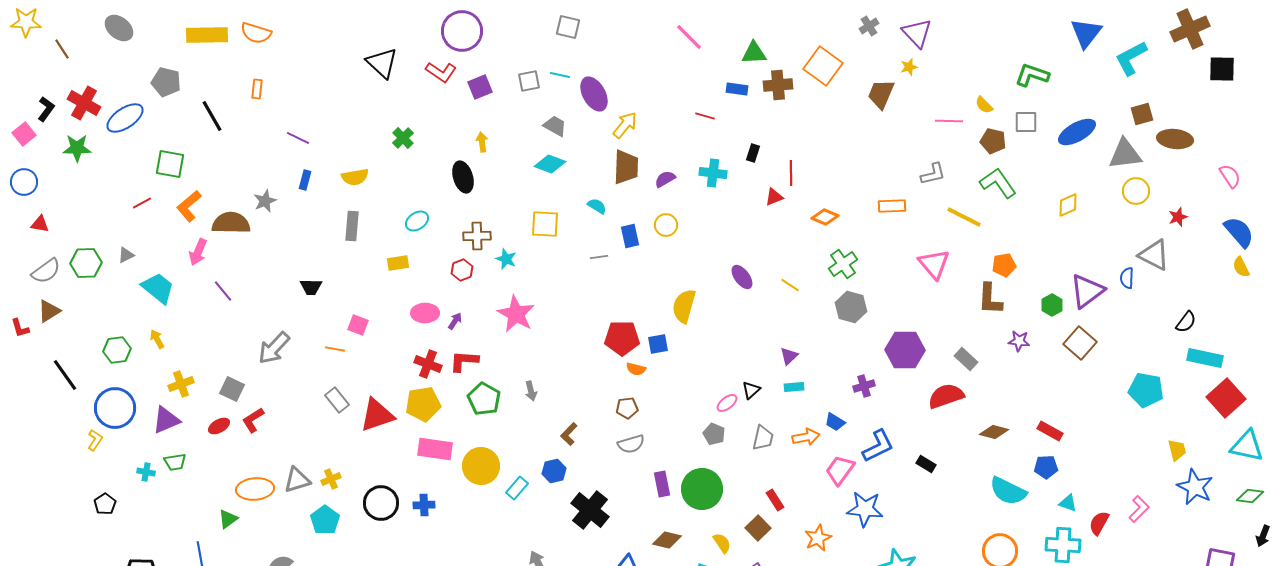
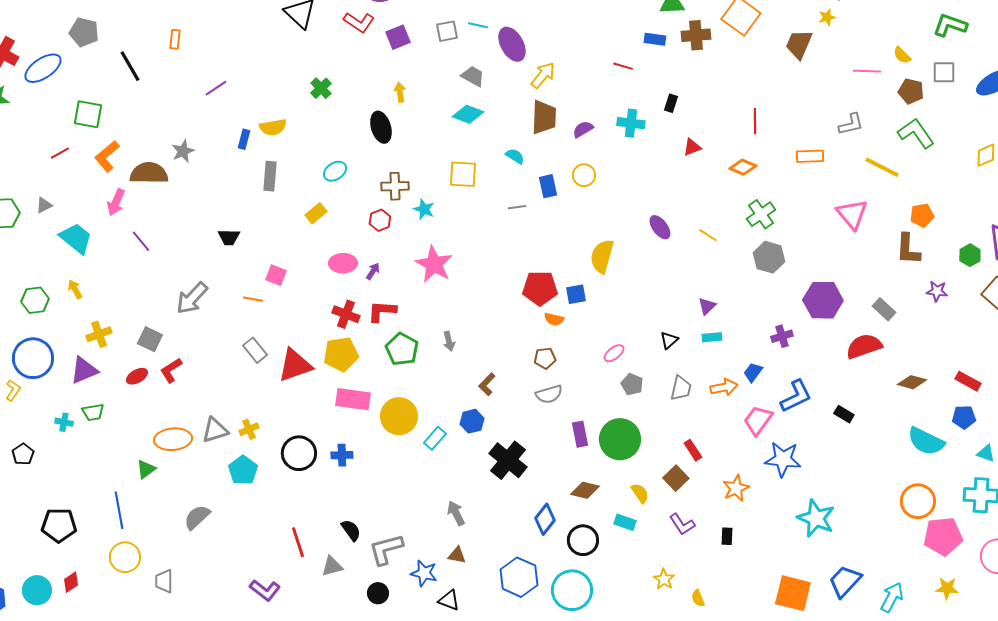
purple line: (298, 138) -> (216, 88), turned -60
red line: (791, 173) -> (755, 121), moved
blue rectangle: (305, 180) -> (244, 139), moved
yellow rectangle: (398, 263) -> (316, 213), turned -30
pink ellipse: (727, 403) -> (614, 353), moved
blue trapezoid: (835, 422) -> (753, 372), turned 95

